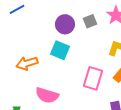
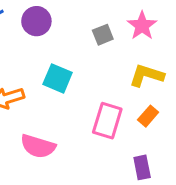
purple circle: (65, 24) -> (36, 21), moved

